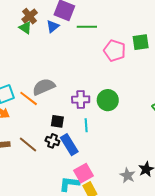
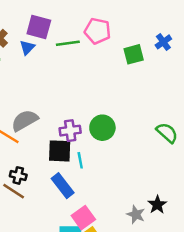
pink pentagon: (115, 51) -> (97, 31), moved
black square: (57, 121) -> (60, 151), moved, size x1.5
black cross: (52, 141) -> (18, 175), moved

